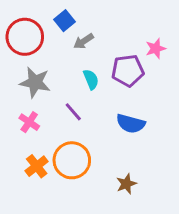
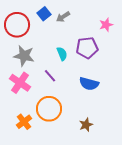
gray arrow: (84, 41) -> (63, 17), moved
pink star: (156, 49) -> (106, 25), moved
pink cross: (29, 122) -> (20, 83), size x1.5
orange cross: (37, 166) -> (24, 122), moved

